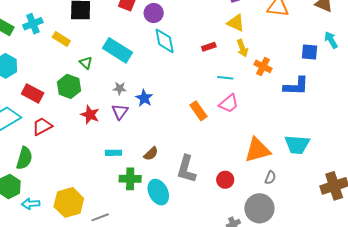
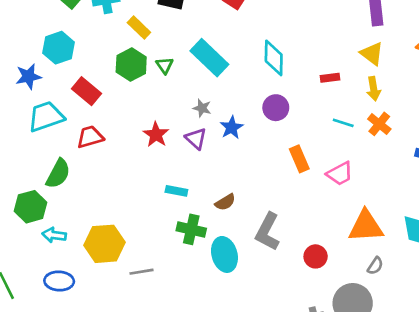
purple circle: (154, 13) -> (276, 108), moved
orange cross: (263, 66) -> (379, 124), moved
green hexagon: (69, 86) -> (131, 65), moved
pink trapezoid: (229, 104) -> (340, 174), moved
purple triangle: (120, 112) -> (196, 139), turned -36

